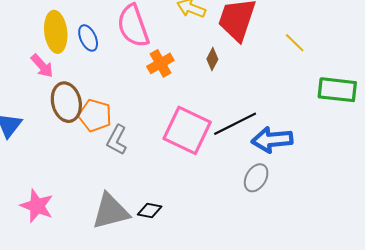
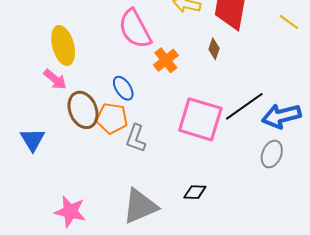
blue ellipse: (88, 38) -> (123, 88), moved
black diamond: (150, 211) -> (195, 192), moved

